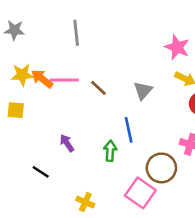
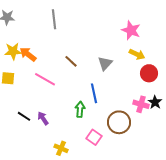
pink line: (64, 80) -> (45, 79), moved, turned 30
purple arrow: (67, 143) -> (43, 118), moved
black line: (41, 172) -> (24, 116), moved
pink square: (140, 193) -> (94, 137), moved, size x0.7

